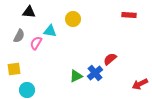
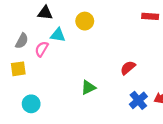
black triangle: (29, 12) -> (45, 13), moved
yellow square: (14, 69) -> (18, 69), moved
blue cross: (95, 73) -> (138, 100), moved

